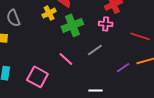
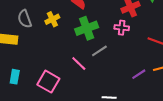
yellow cross: (49, 13) -> (52, 19), moved
gray line: (95, 50) -> (99, 51), moved

